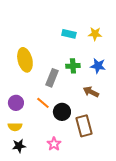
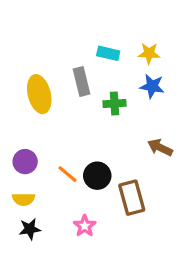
blue star: (98, 66) -> (152, 86), moved
gray rectangle: (52, 78) -> (82, 82), moved, turned -36
brown arrow: (91, 92) -> (160, 147), moved
orange line: (43, 103) -> (67, 174), moved

